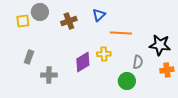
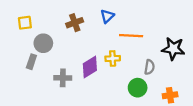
gray circle: (40, 12) -> (43, 43), moved
orange cross: (167, 70) -> (170, 95), moved
gray cross: (49, 75) -> (63, 78), moved

